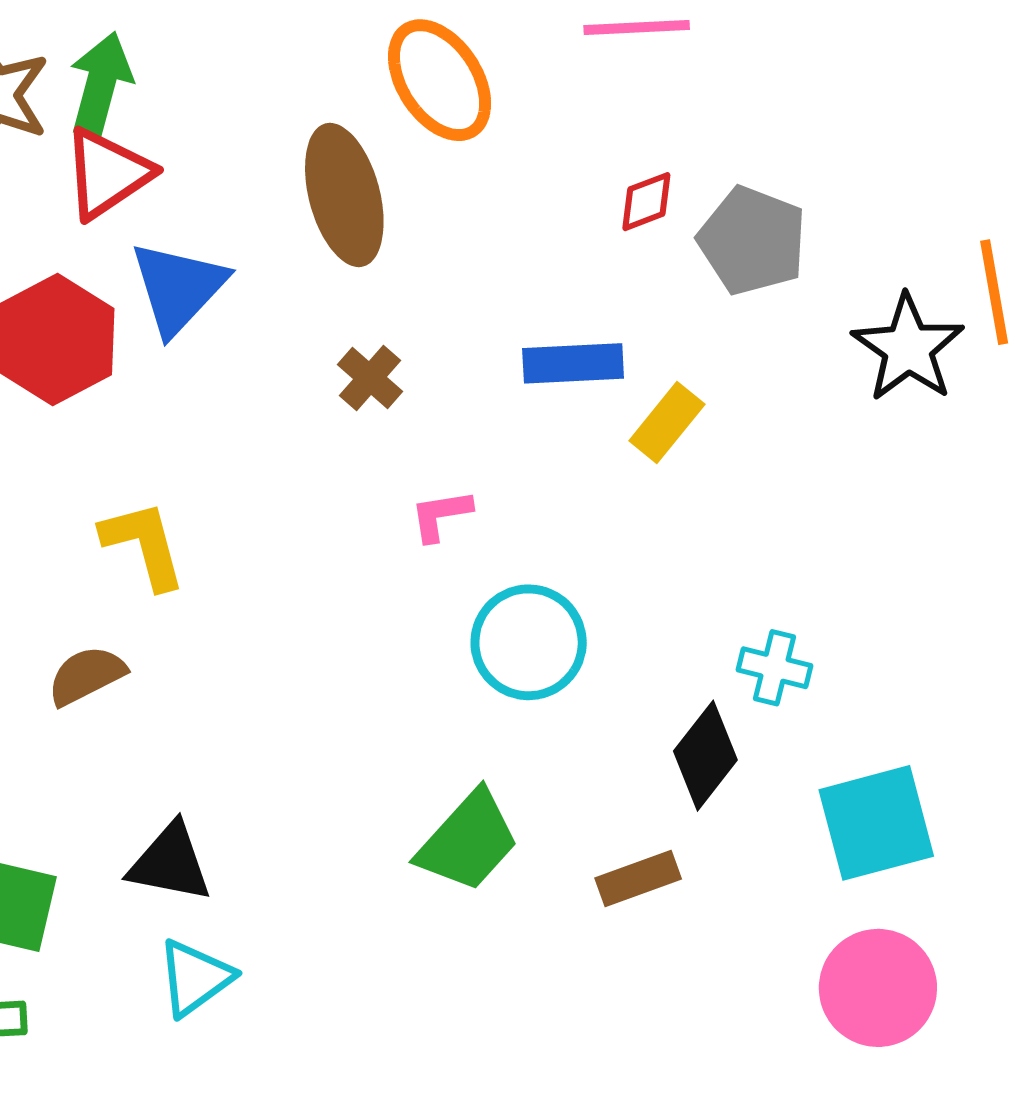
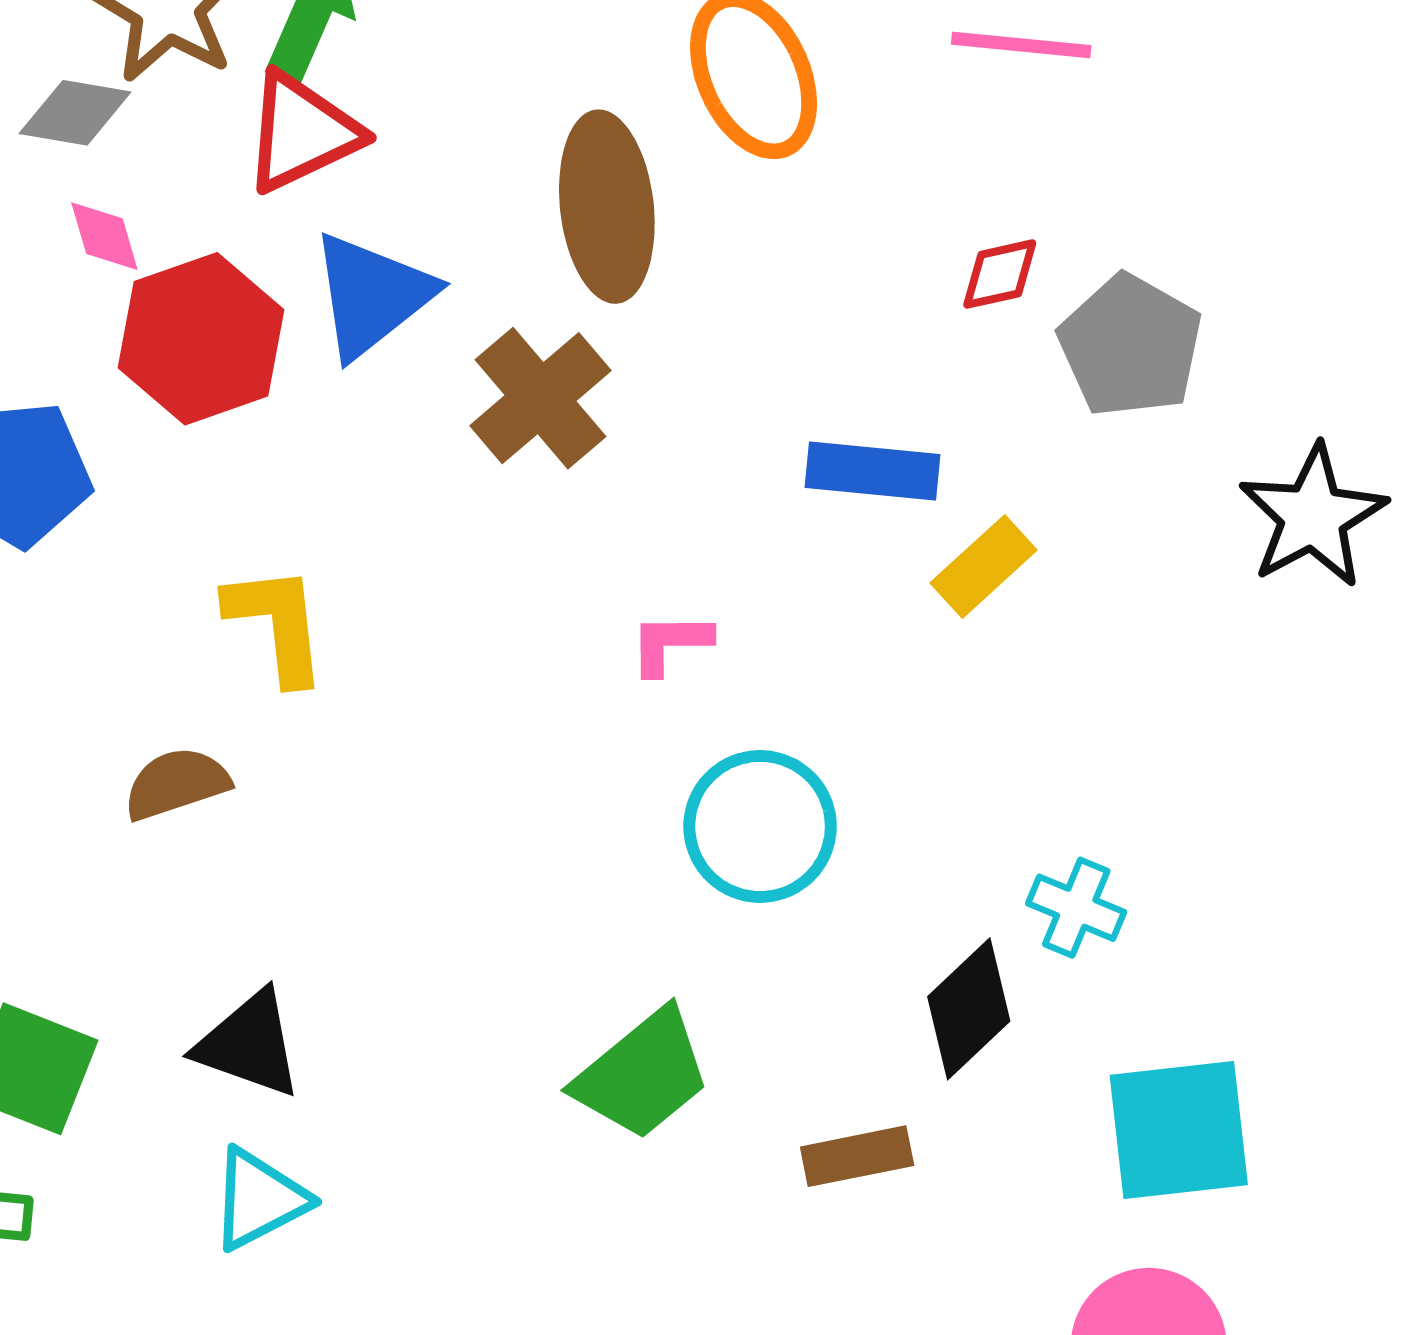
brown cross: (370, 378) -> (540, 398), moved, size x1.6

